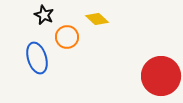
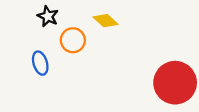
blue ellipse: (37, 58) -> (40, 63), size x0.7

